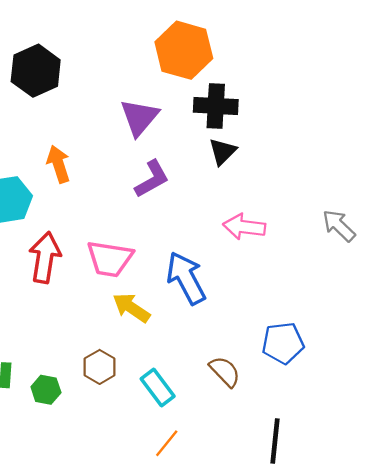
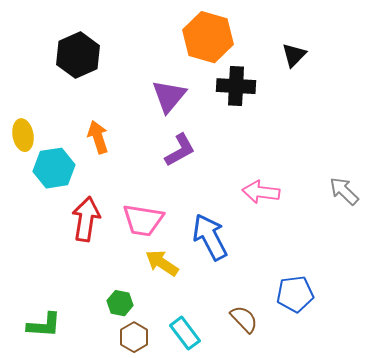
black triangle: (223, 152) -> (294, 55), moved
brown hexagon: (100, 367) -> (134, 337), moved
green hexagon: (46, 390) -> (120, 303), moved

